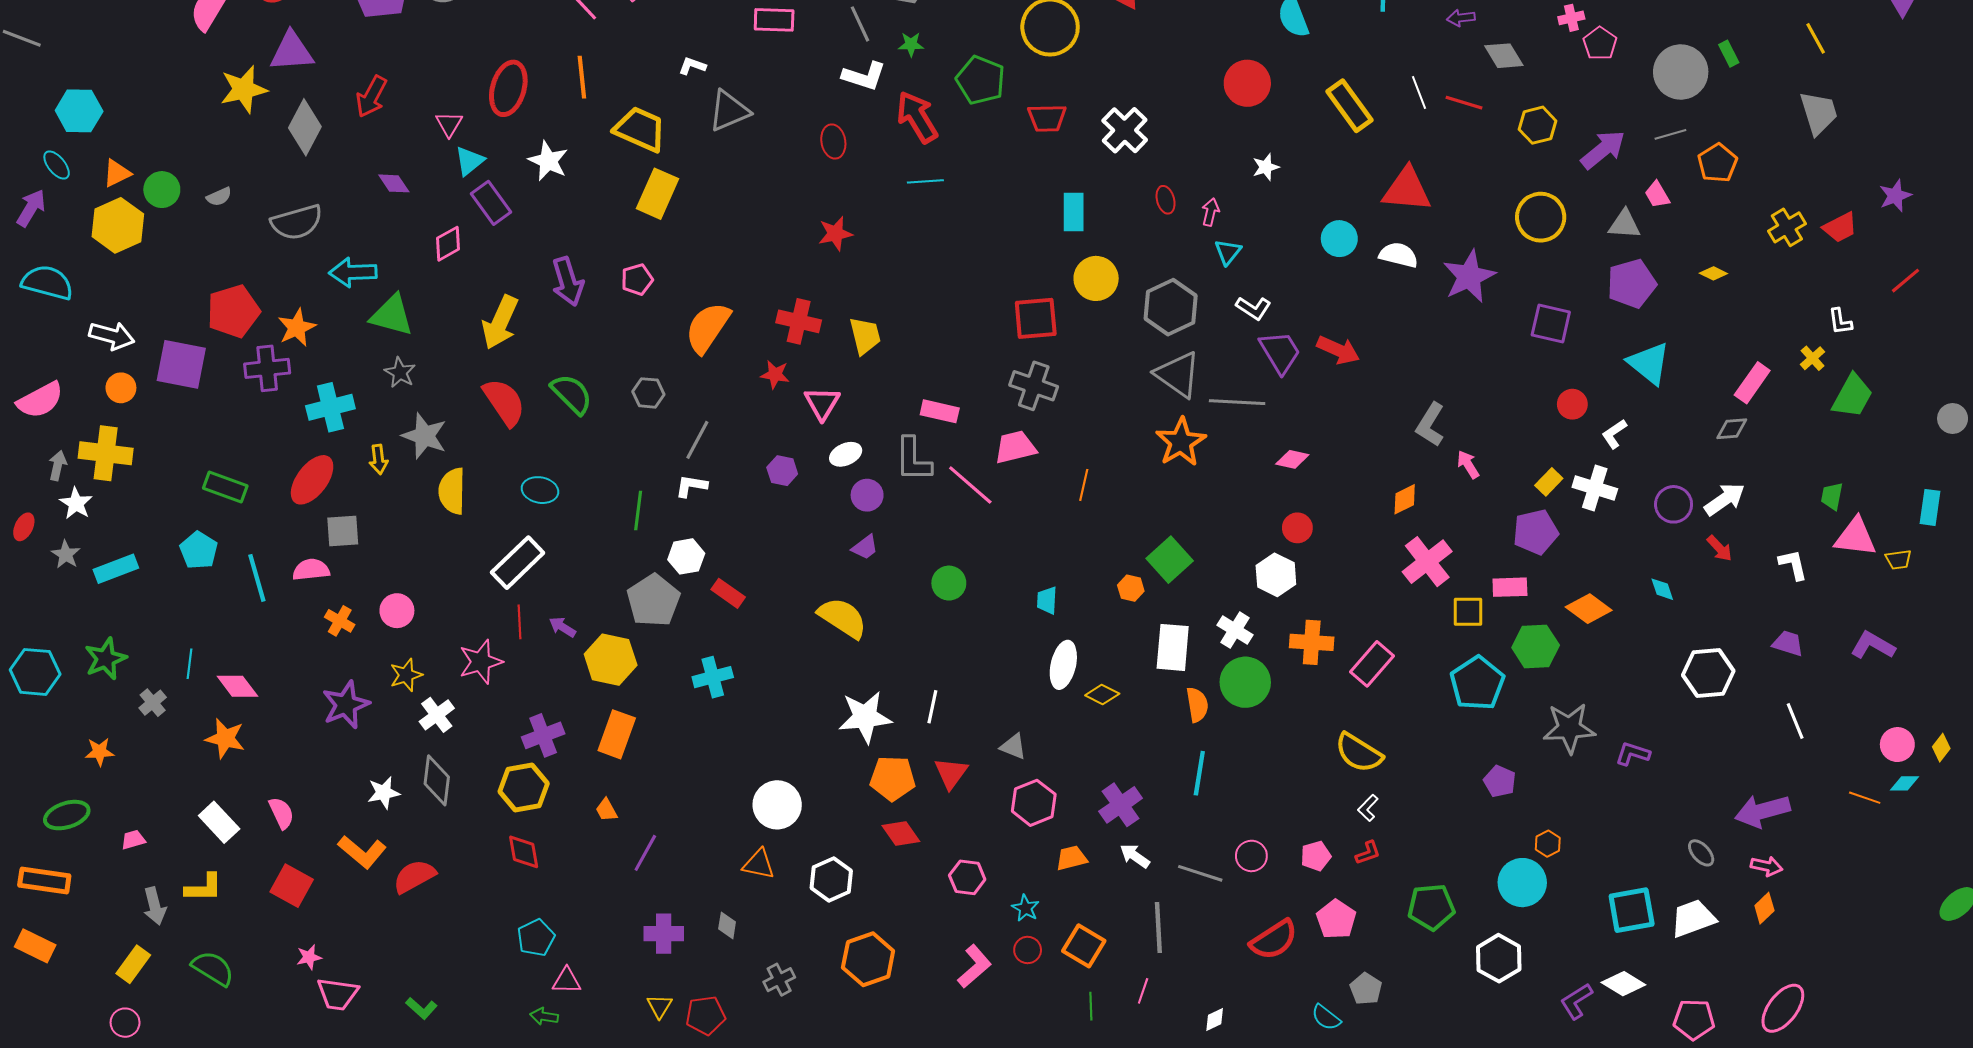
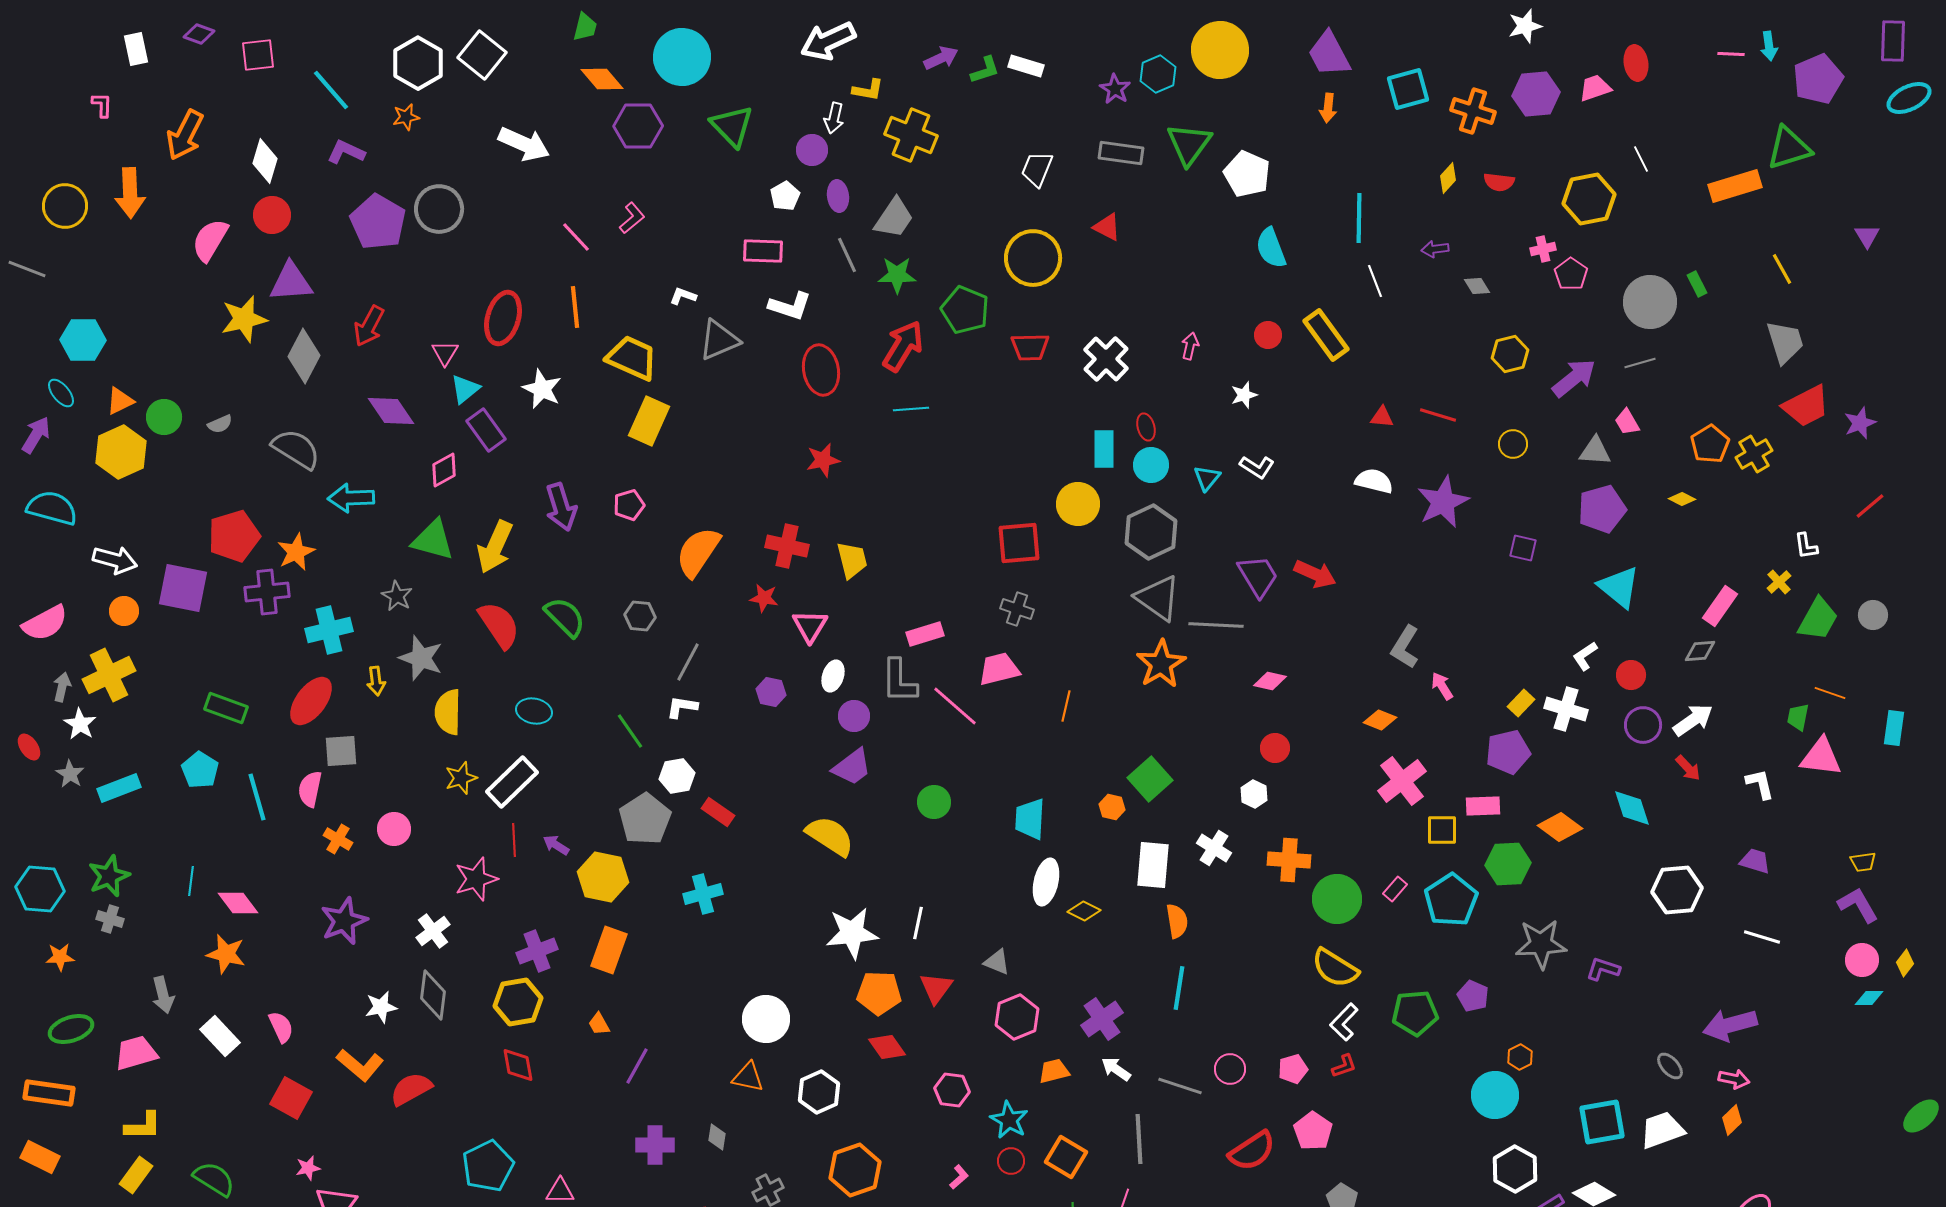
green star: (911, 44) -> (897, 275), size x1.5
gray diamond: (1504, 56) -> (1477, 286), size x0.7
white L-shape: (864, 76) -> (790, 306), moved
red circle: (1247, 83) -> (1268, 335), moved, size x0.6
white line: (1419, 92) -> (1375, 281), moved
red line: (1464, 103) -> (1438, 415), moved
red arrow: (917, 117) -> (903, 346), turned 62
red ellipse: (833, 142) -> (821, 370), size x1.5
orange pentagon: (1717, 163) -> (1710, 444), moved
purple diamond: (394, 183) -> (391, 411), size x1.5
red triangle: (1407, 190) -> (1382, 417), size x0.5
cyan rectangle: (1074, 212) -> (1104, 449), moved
pink arrow: (1211, 212) -> (1190, 346), moved
yellow circle: (1541, 217) -> (1513, 444), size x0.6
gray semicircle: (297, 222) -> (296, 449), turned -132
red trapezoid: (1840, 227) -> (1806, 406), moved, size x1.4
cyan circle: (1339, 239) -> (1151, 465), moved
white L-shape: (1253, 308) -> (1257, 467), moved
green triangle: (392, 315) -> (433, 540), moved
purple square: (1551, 323) -> (1523, 548), size x0.7
gray cross: (1034, 386) -> (1017, 609), size x0.7
red circle: (1572, 404) -> (1631, 675), moved
pink rectangle: (940, 411) -> (925, 634), turned -30
gray circle: (1953, 418) -> (1873, 615), moved
yellow cross: (106, 453) -> (109, 675), turned -33
white ellipse: (846, 454) -> (833, 676), turned -48
orange diamond: (1405, 499) -> (1380, 720), turned 48
green line: (638, 510) -> (630, 731), turned -42
red ellipse: (24, 527) -> (29, 747), turned -60
purple trapezoid: (865, 547) -> (852, 767), size x1.5
yellow trapezoid: (1898, 560) -> (1863, 862), moved
pink semicircle: (311, 570) -> (310, 789), turned -72
white hexagon: (1276, 575) -> (1254, 794), size x0.7
cyan diamond: (1662, 589) -> (1632, 808), size x1.6
cyan trapezoid: (1047, 600) -> (1030, 819), size x1.5
purple L-shape: (1873, 645) -> (1858, 905), moved, turned 30
pink rectangle: (1372, 664) -> (1395, 889), moved, size x0.6
yellow star: (406, 675) -> (461, 778), moved
green circle: (1245, 682) -> (1337, 899), moved
gray cross: (153, 703) -> (110, 919), moved, turned -32
white line: (1795, 721) -> (1762, 937), turned -51
orange star: (99, 752) -> (60, 957), moved
orange line: (1865, 798) -> (1830, 693), moved
white L-shape: (1368, 808) -> (1344, 1022), size x1.4
pink trapezoid: (133, 840) -> (136, 1053), size x1.8
yellow L-shape: (204, 888) -> (143, 1126), moved
gray arrow: (155, 906) -> (163, 995), moved
green pentagon: (1431, 907) -> (1415, 1013), moved
cyan star: (1026, 908) -> (1009, 1120), size x1.4
cyan pentagon: (536, 938) -> (488, 1166), moved, size x1.4
white hexagon: (1499, 958) -> (1515, 1169), moved
pink L-shape: (974, 966) -> (959, 1177), size x0.6

